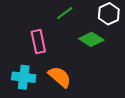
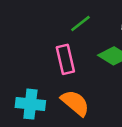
pink rectangle: (38, 42) -> (65, 59), moved

